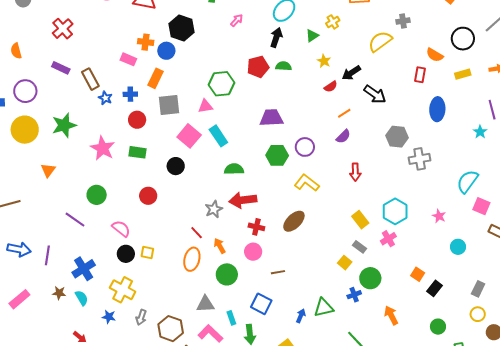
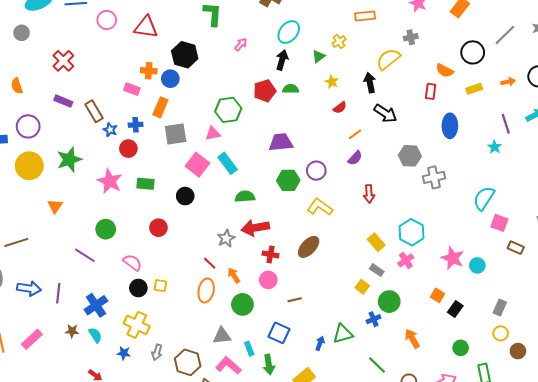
black arrow: (351, 73) -> (370, 83), moved, turned 114
red circle: (137, 120) -> (128, 149), moved
pink star: (439, 216) -> (453, 258), moved, size x1.6

